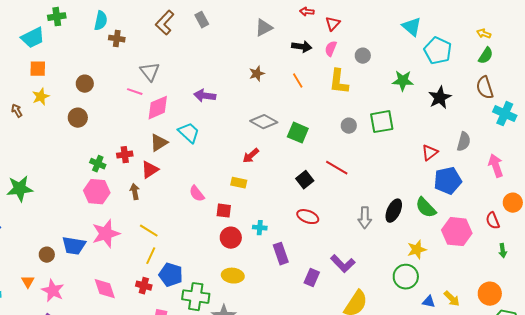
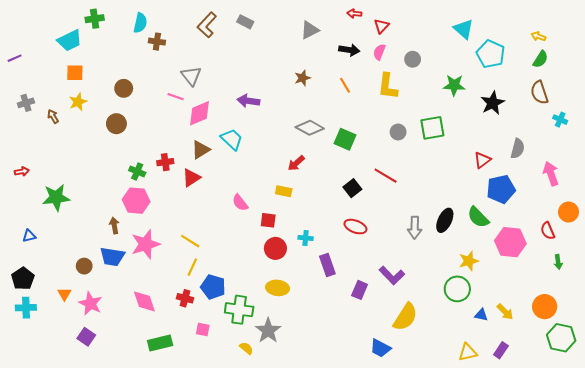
gray rectangle: (202, 20) -> (245, 22), turned -35
cyan cross: (505, 114) -> (560, 120), size x0.6
brown arrow: (135, 192) -> (114, 226), moved

